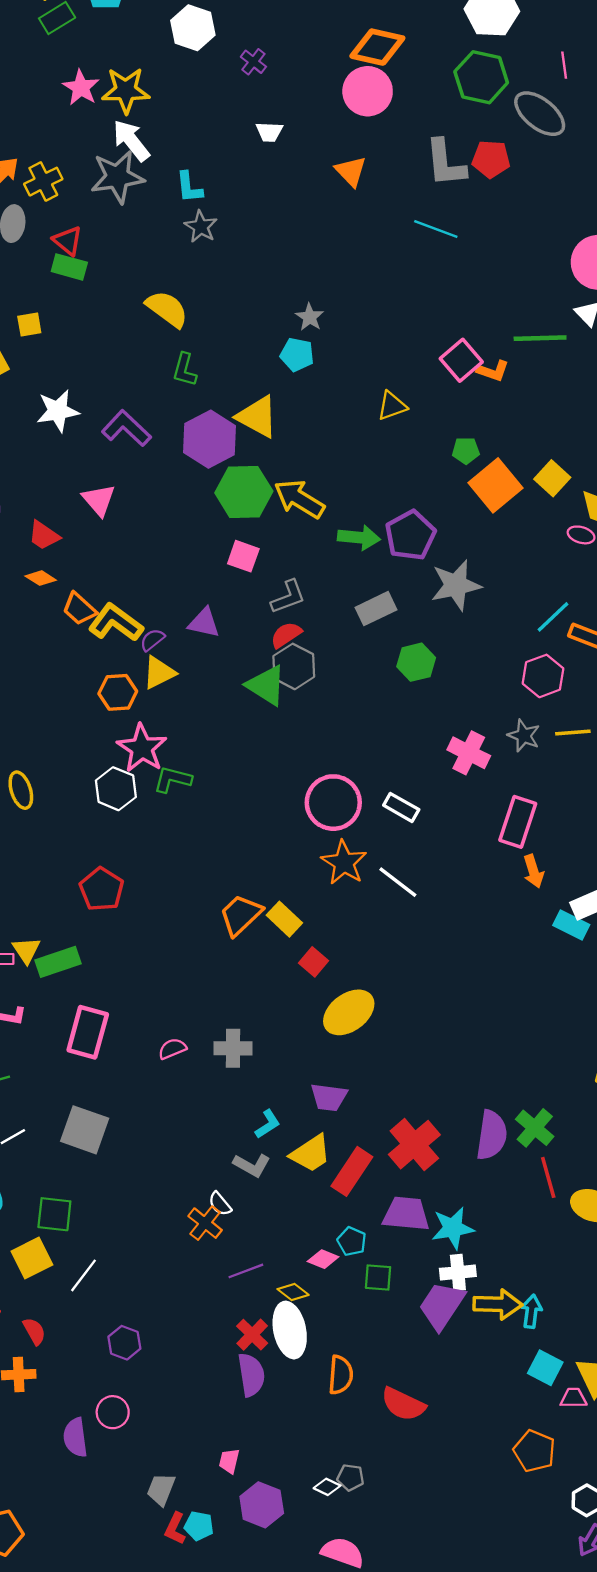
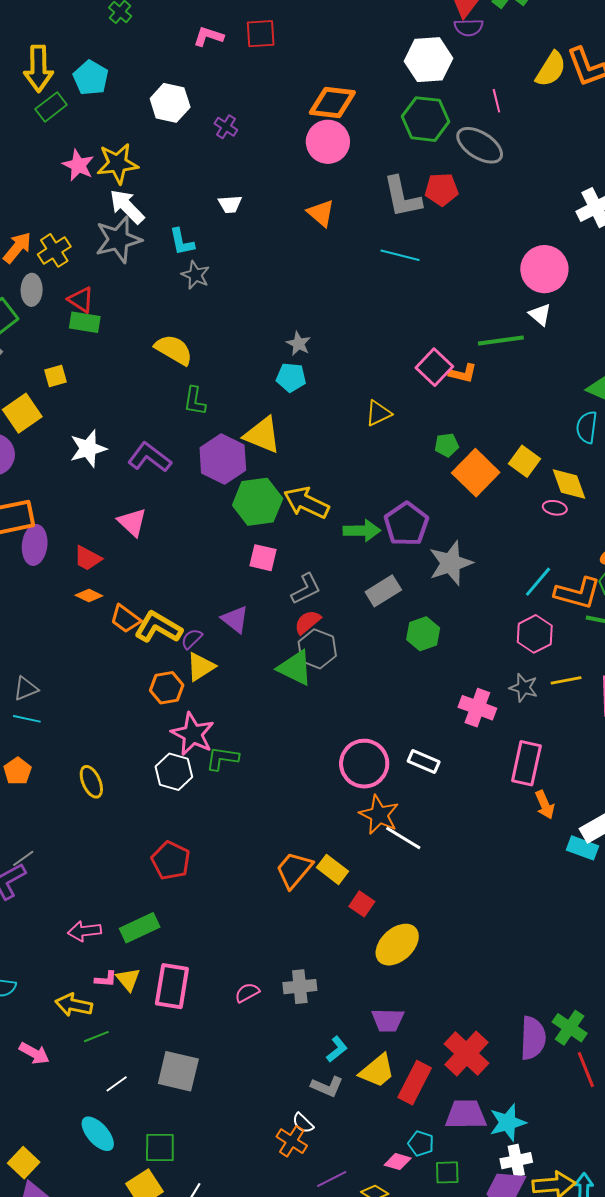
white trapezoid: (269, 132) -> (230, 204), moved
purple triangle: (204, 623) -> (235, 619), turned 32
white line: (398, 882) -> (403, 838), moved
yellow triangle: (26, 950) -> (128, 979), moved

